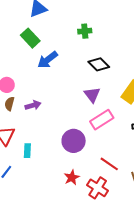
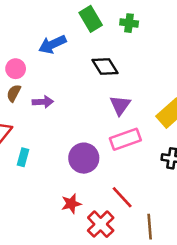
green rectangle: (30, 38) -> (91, 19), moved
blue arrow: (48, 60) -> (52, 44), moved
black diamond: (99, 64) -> (105, 67), moved

